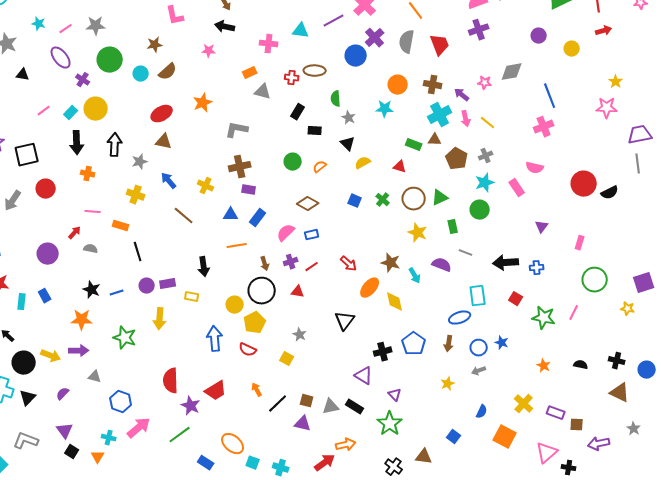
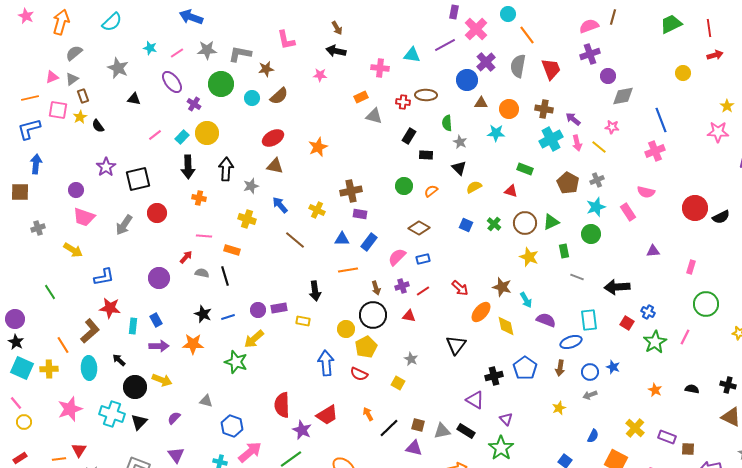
purple circle: (539, 36) -> (608, 76), moved
pink star: (485, 83) -> (612, 127), moved
orange star: (203, 103) -> (318, 147), moved
gray L-shape: (237, 130) -> (240, 54), moved
brown triangle: (435, 140) -> (481, 103), moved
purple triangle: (542, 227) -> (653, 251), turned 48
black line: (138, 252) -> (225, 276), moved
purple semicircle: (442, 265) -> (546, 320), moved
blue cross: (537, 268) -> (648, 312), moved, turned 32
green star: (544, 318) -> (655, 342), turned 30
yellow arrow: (160, 319) -> (254, 339), moved, turned 45
purple arrow: (79, 351) -> (159, 346), moved

